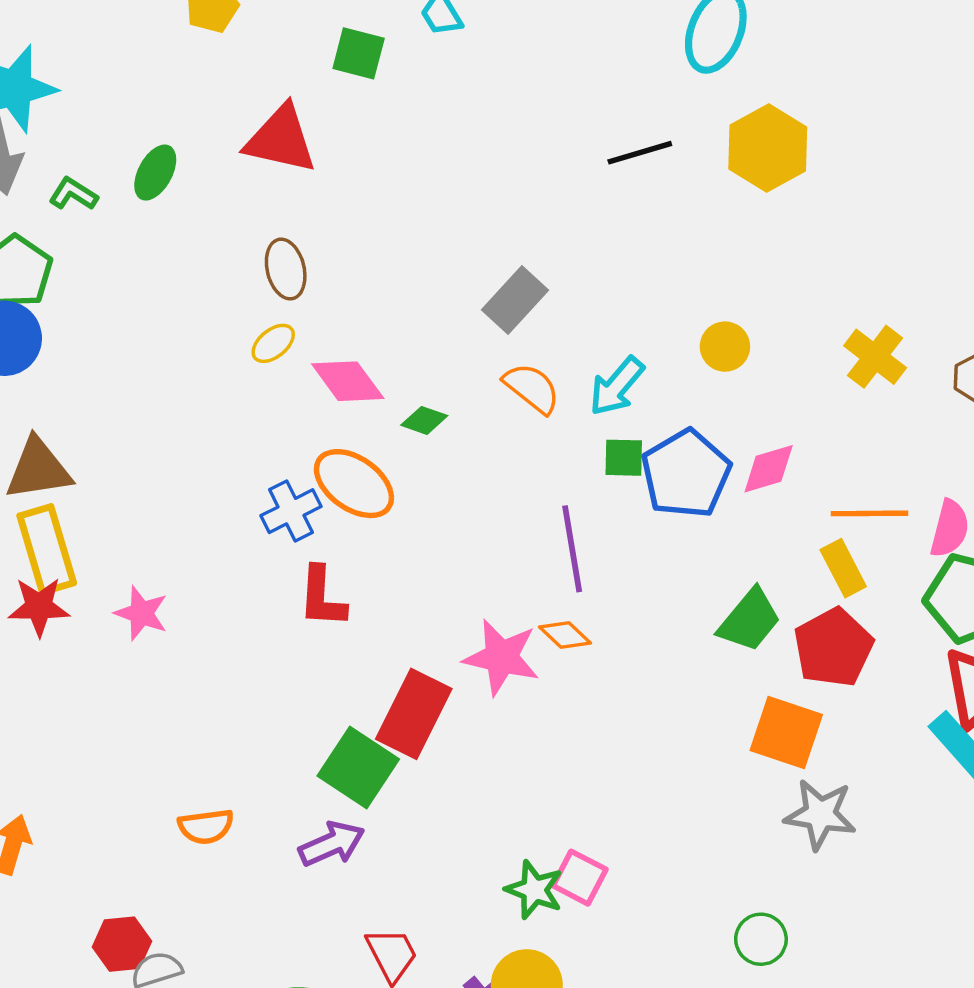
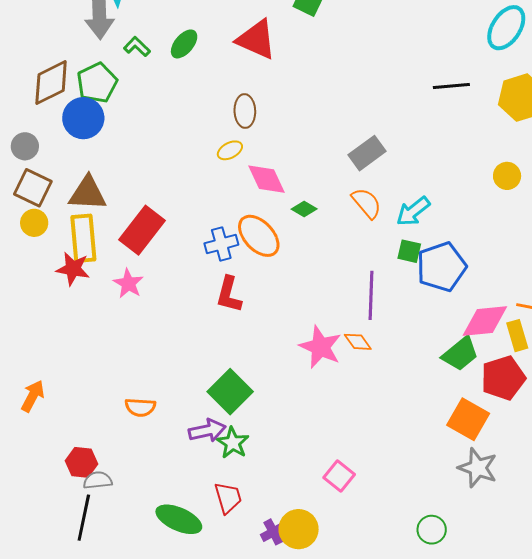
yellow circle: (725, 347) -> (507, 176), moved
pink diamond: (769, 469) -> (485, 321), moved, size x1.4
red rectangle: (414, 714) -> (142, 230), moved
green star: (534, 890) -> (233, 443), moved

